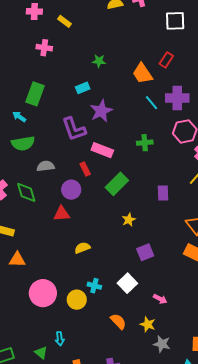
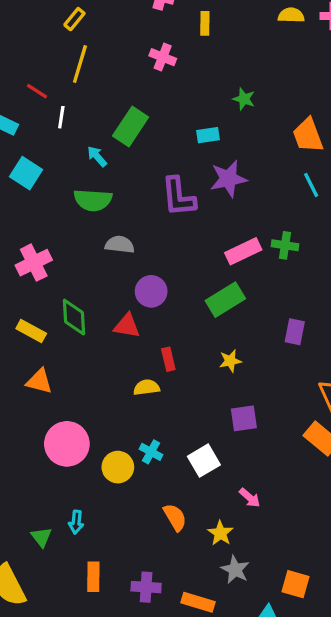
yellow rectangle: (65, 21) -> (205, 23), turned 40
pink rectangle: (102, 150) -> (243, 251), moved, turned -60
red rectangle: (85, 169) -> (168, 359), moved
green diamond: (26, 192) -> (74, 317), moved

